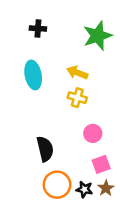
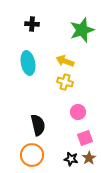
orange circle: (57, 185) -> (32, 155), moved

